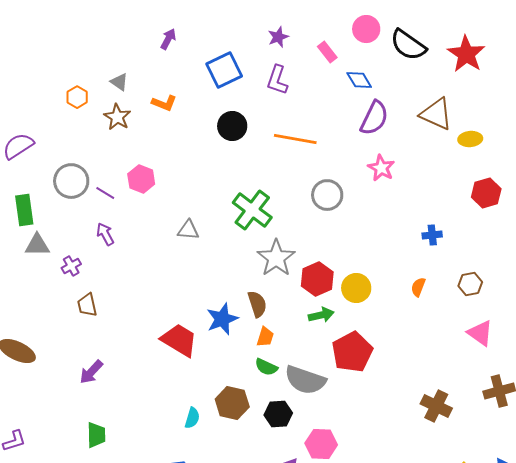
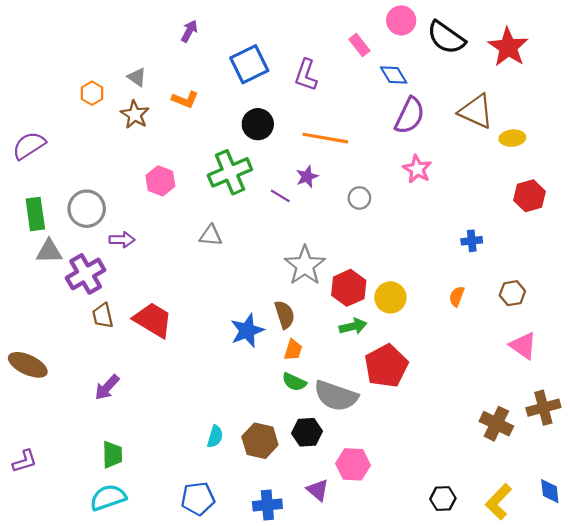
purple star: (278, 37) -> (307, 177), moved
gray circle: (71, 181) -> (87, 209), moved
purple line: (105, 193) -> (280, 196), moved
gray circle: (327, 195) -> (359, 198), size x0.7
green cross: (252, 210) -> (230, 172), moved, turned 30
purple arrow: (105, 234) -> (122, 240), turned 120
purple cross: (71, 266) -> (86, 274), size x1.8
red trapezoid: (179, 340) -> (153, 320), moved
brown hexagon: (232, 403) -> (260, 441), moved
brown cross: (436, 406) -> (496, 424), moved

